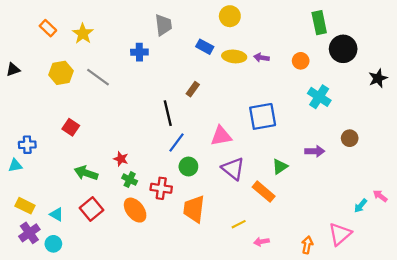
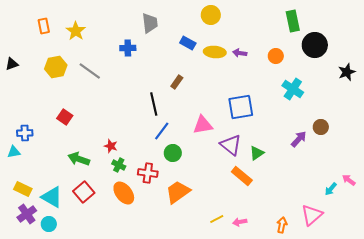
orange rectangle: (48, 28) -> (44, 26), turned 35
purple arrow: (315, 151) -> (299, 139), moved, turned -48
purple triangle: (233, 169) -> (231, 145), moved
orange trapezoid: (194, 209) -> (178, 192), turned 48
cyan triangle: (57, 214) -> (52, 197), size x1.6
yellow line: (239, 224) -> (217, 219), moved

